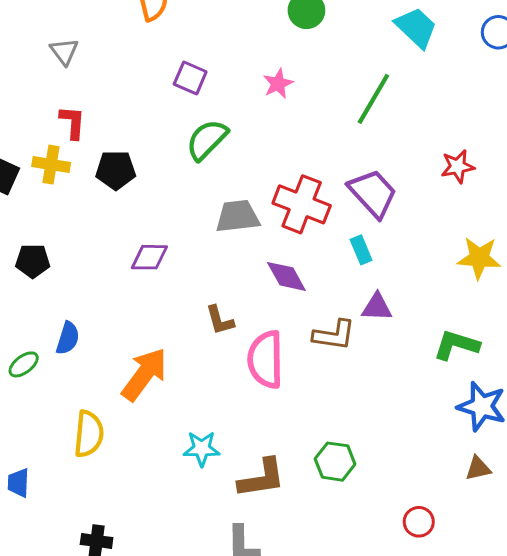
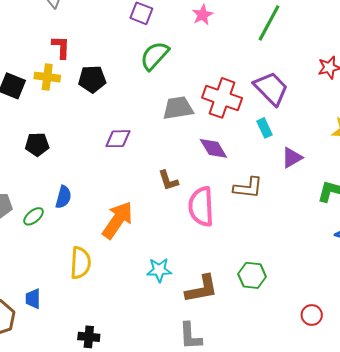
purple triangle: (377, 307) -> (292, 158), moved, turned -30

